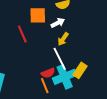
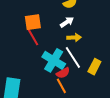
orange square: (38, 15) -> (33, 22), moved
yellow arrow: (63, 39) -> (74, 37), turned -120
cyan cross: (65, 77) -> (54, 60), moved, turned -30

